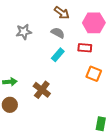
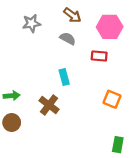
gray star: (24, 32) -> (32, 23), moved
cyan rectangle: (58, 55) -> (64, 77), moved, turned -56
orange square: (94, 74) -> (112, 99), moved

